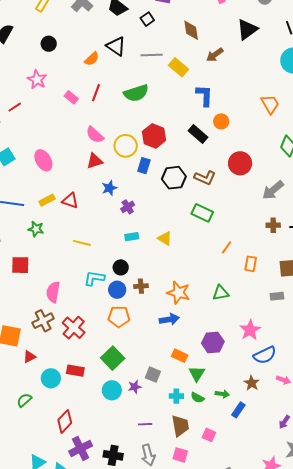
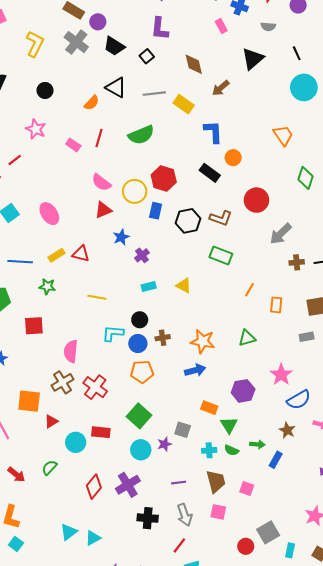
gray arrow: (273, 190) -> (281, 234), moved
purple cross: (81, 448) -> (128, 485), moved

